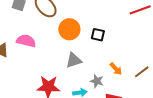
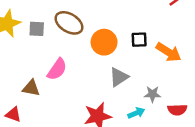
pink semicircle: (26, 41) -> (57, 69), turned 126
orange arrow: (116, 69) -> (169, 52), moved, size x1.5

